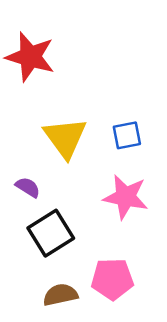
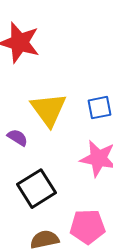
purple semicircle: (28, 187) -> (18, 138), moved

